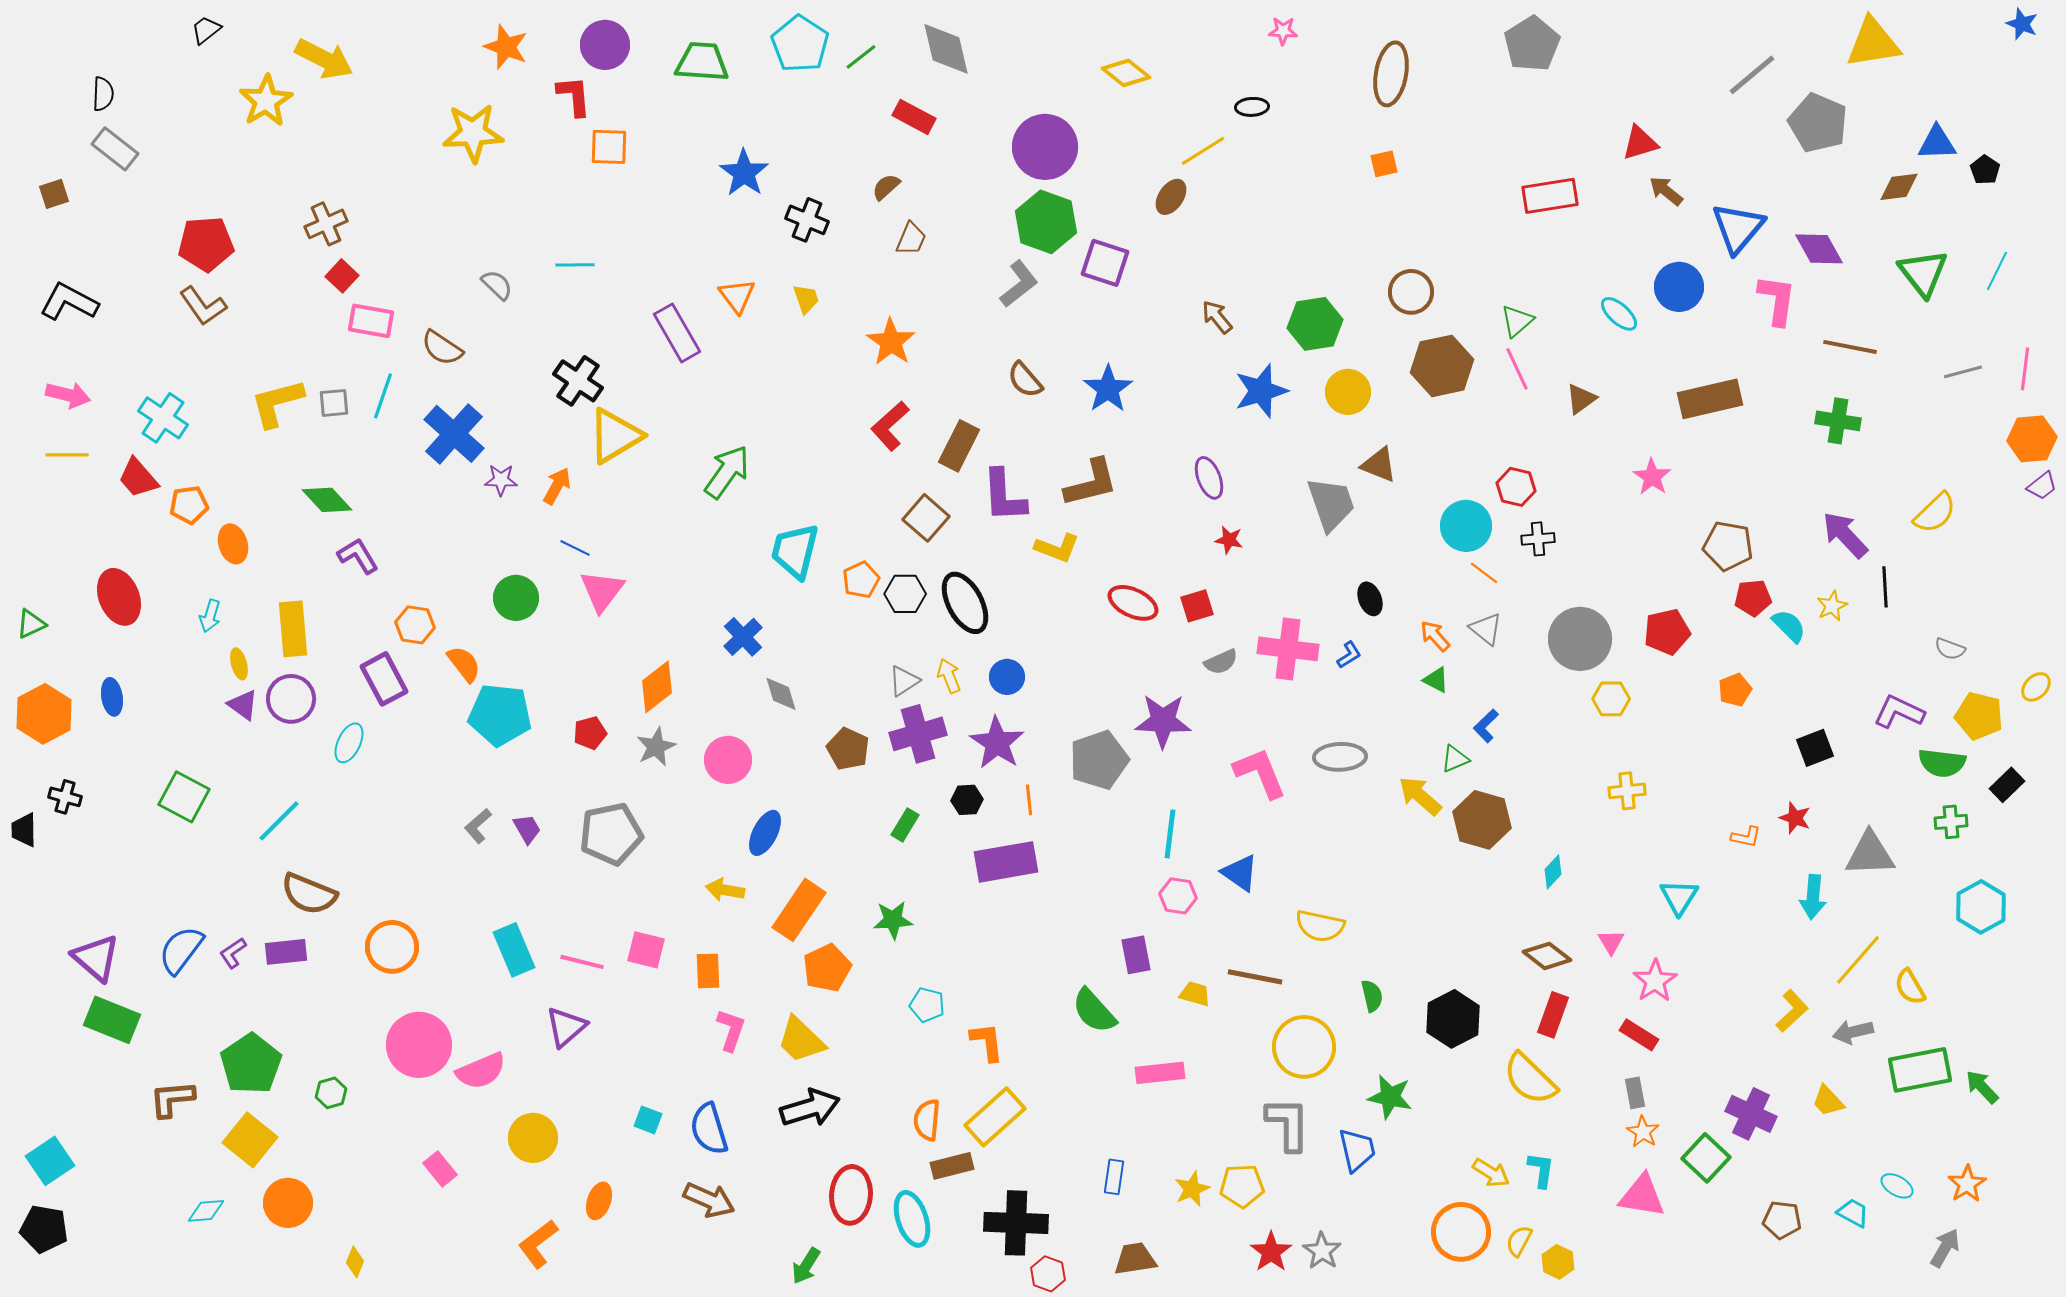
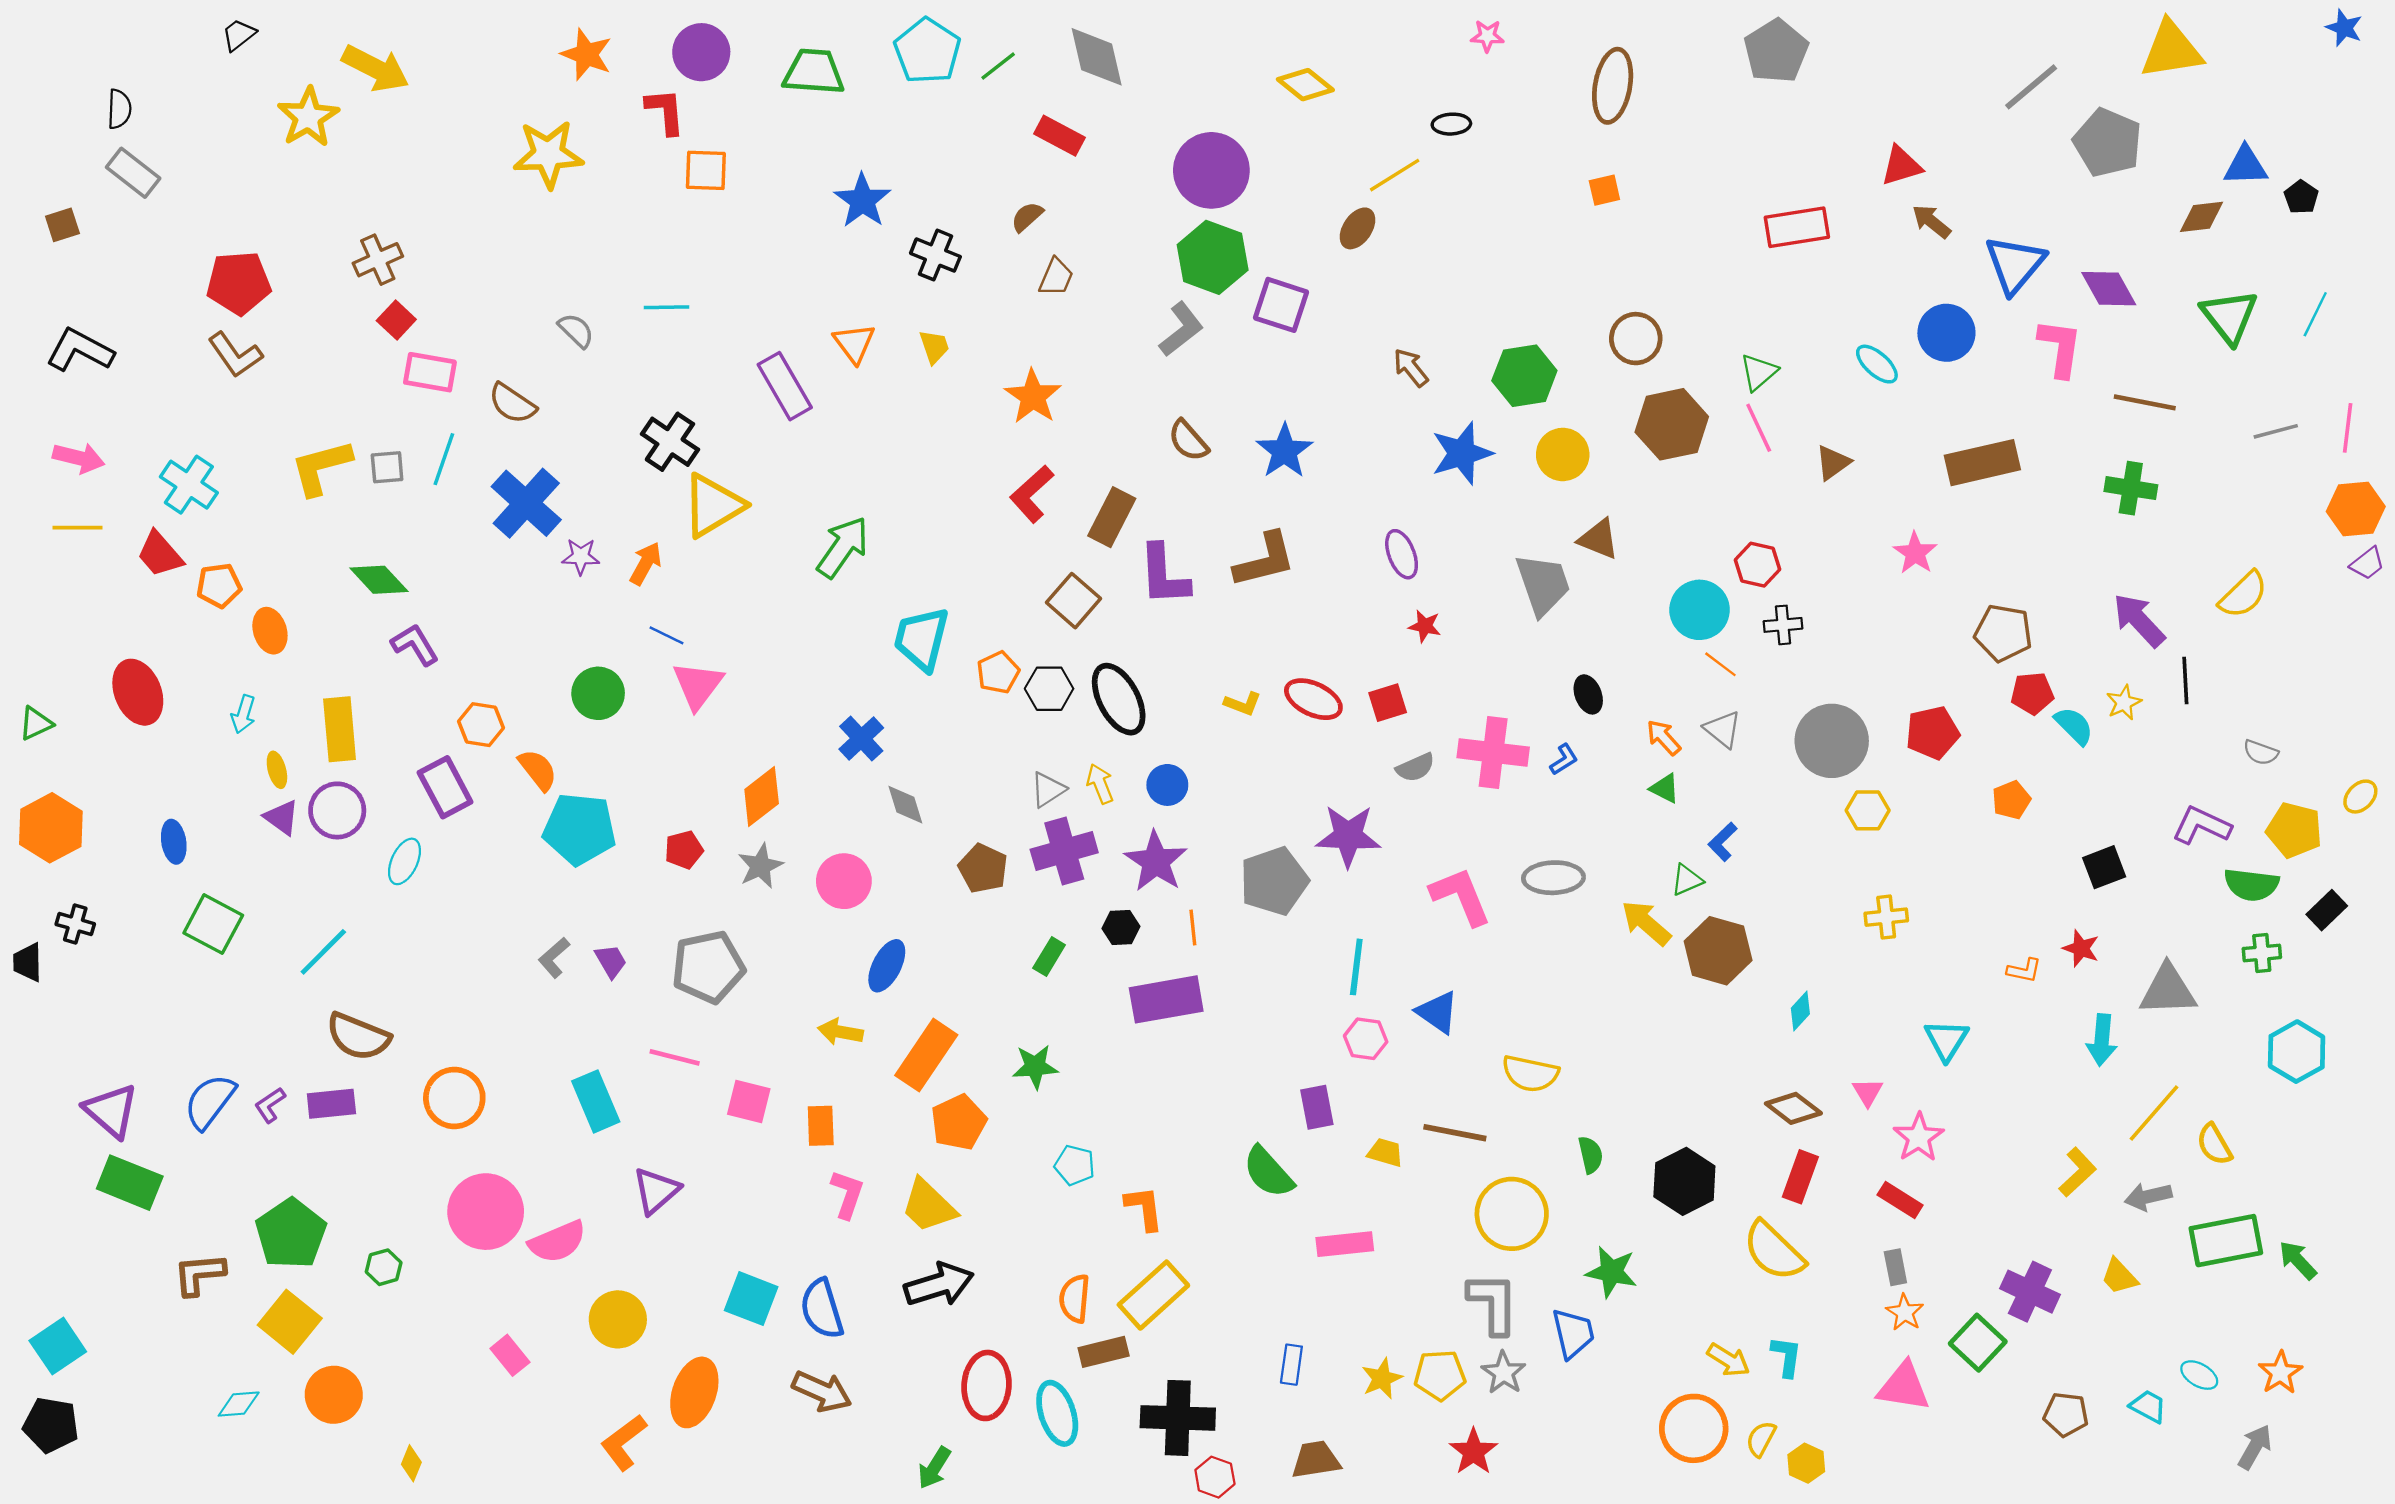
yellow L-shape: (1057, 548) -> (1243, 704), moved, size x0.7
blue ellipse: (112, 697) -> (174, 842), moved
pink line: (582, 962) -> (675, 1057), moved
cyan square: (648, 1120) -> (751, 1299), size x1.6
orange ellipse: (599, 1201) -> (694, 1392), size x1.6
gray star: (1322, 1251) -> (1504, 1373), moved

